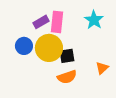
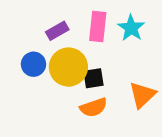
pink rectangle: (57, 22) -> (98, 27), moved
orange triangle: (102, 68) -> (142, 95), size x1.5

